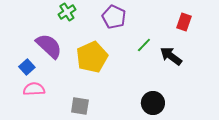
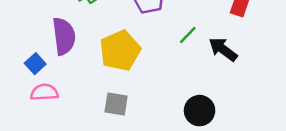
purple semicircle: (49, 46) -> (64, 36), turned 40
gray square: (80, 106) -> (116, 104), moved

